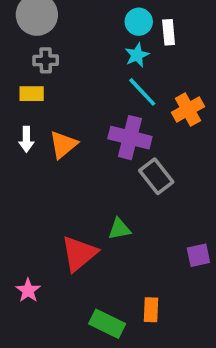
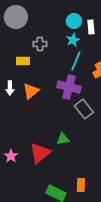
gray cross: (46, 60) -> (40, 44), moved
cyan line: (142, 92) -> (76, 61), turned 66
yellow rectangle: (32, 94) -> (23, 61), moved
pink star: (28, 290) -> (11, 156), moved

